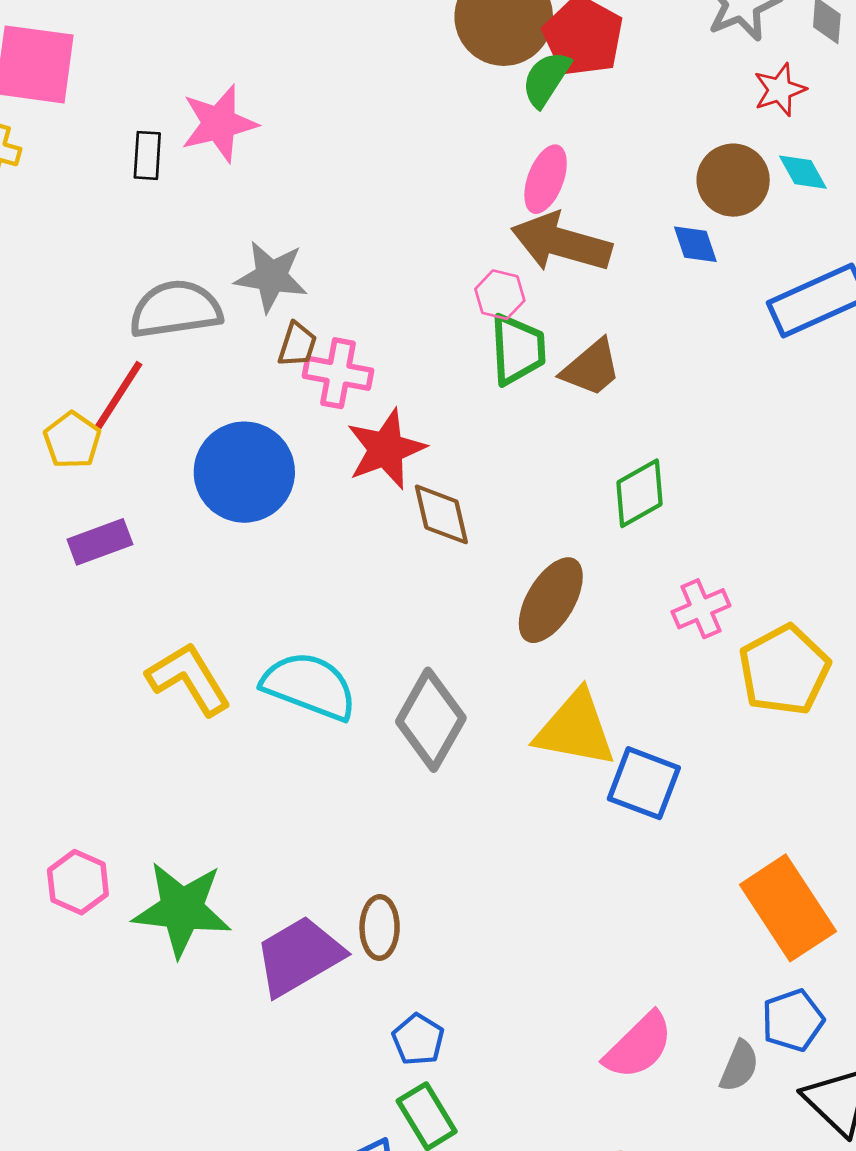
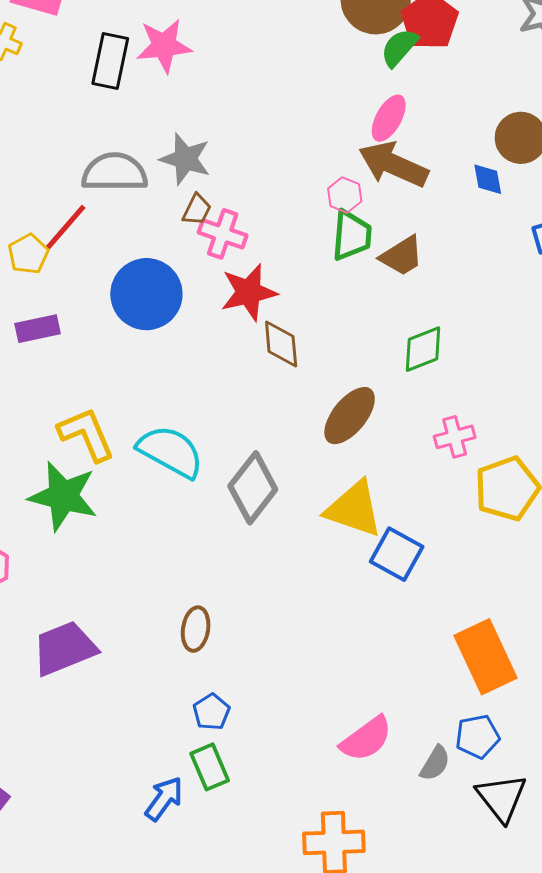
black rectangle: (147, 155) -> (110, 61), size x1.6
green star: (182, 909) -> (63, 496), moved
purple trapezoid: (299, 956) -> (64, 648), moved

